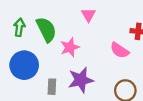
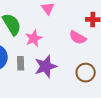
gray rectangle: (52, 87) -> (21, 63), moved

